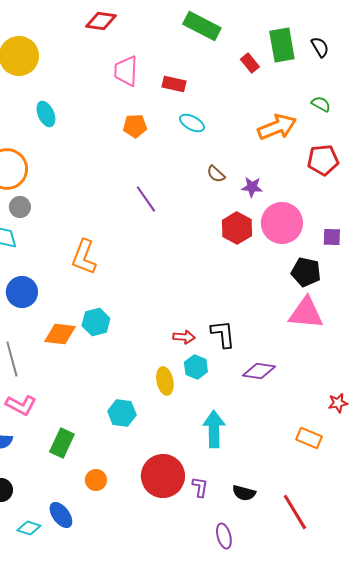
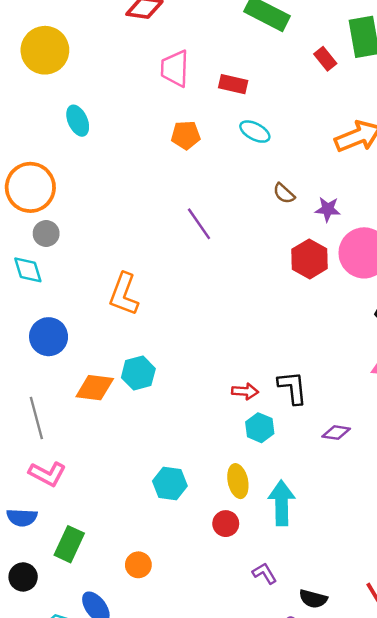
purple diamond: (259, 371) -> (336, 433), size x0.7
yellow ellipse: (165, 381) -> (238, 481), moved
green rectangle: (62, 443) -> (69, 544), moved
red circle: (163, 476) -> (226, 524), moved, size x0.5
purple L-shape: (200, 487) -> (265, 573), turned -40
black semicircle: (244, 493) -> (313, 599), moved

